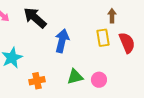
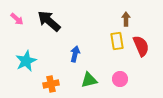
blue arrow: (62, 41) -> (75, 54), moved, size x0.7
pink circle: (99, 80) -> (120, 79), moved

